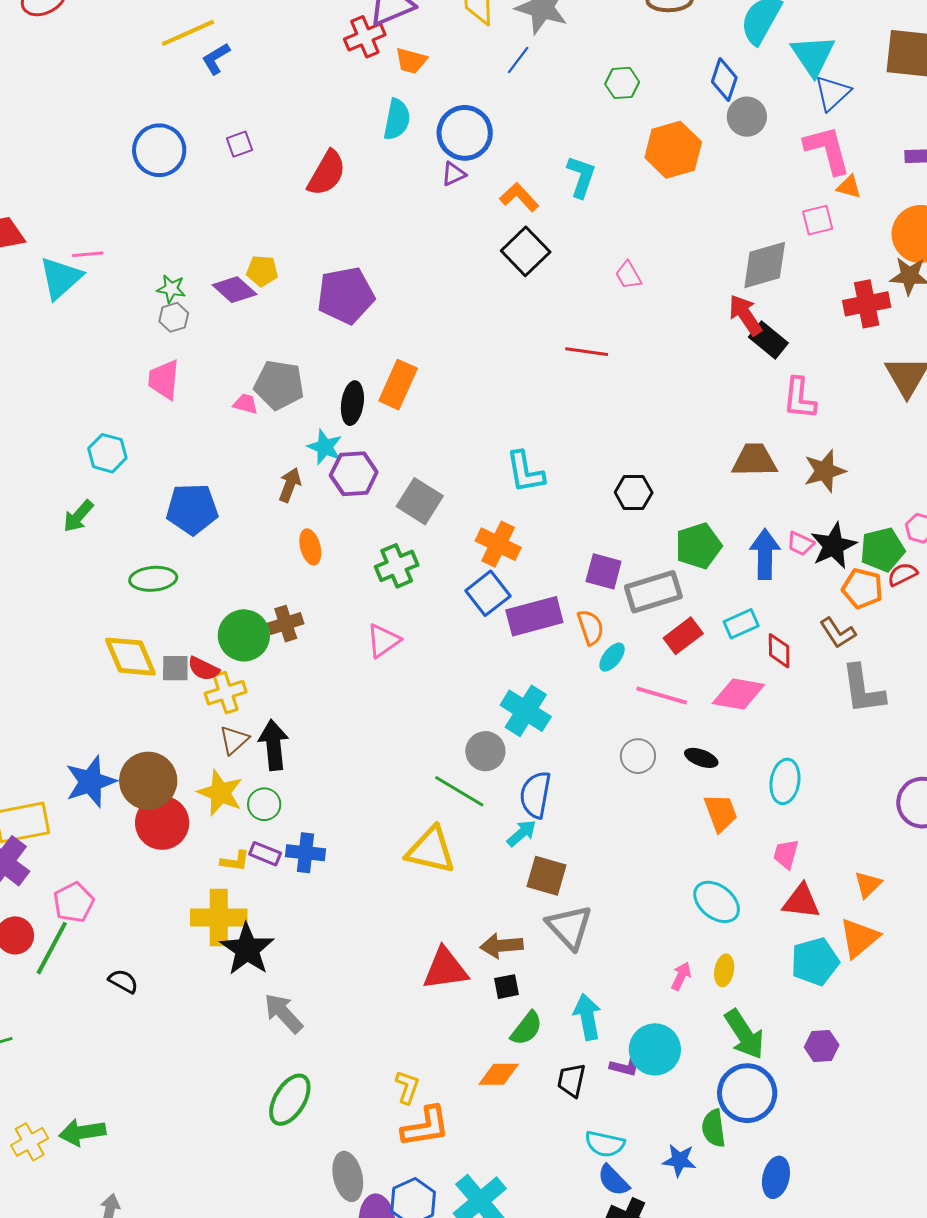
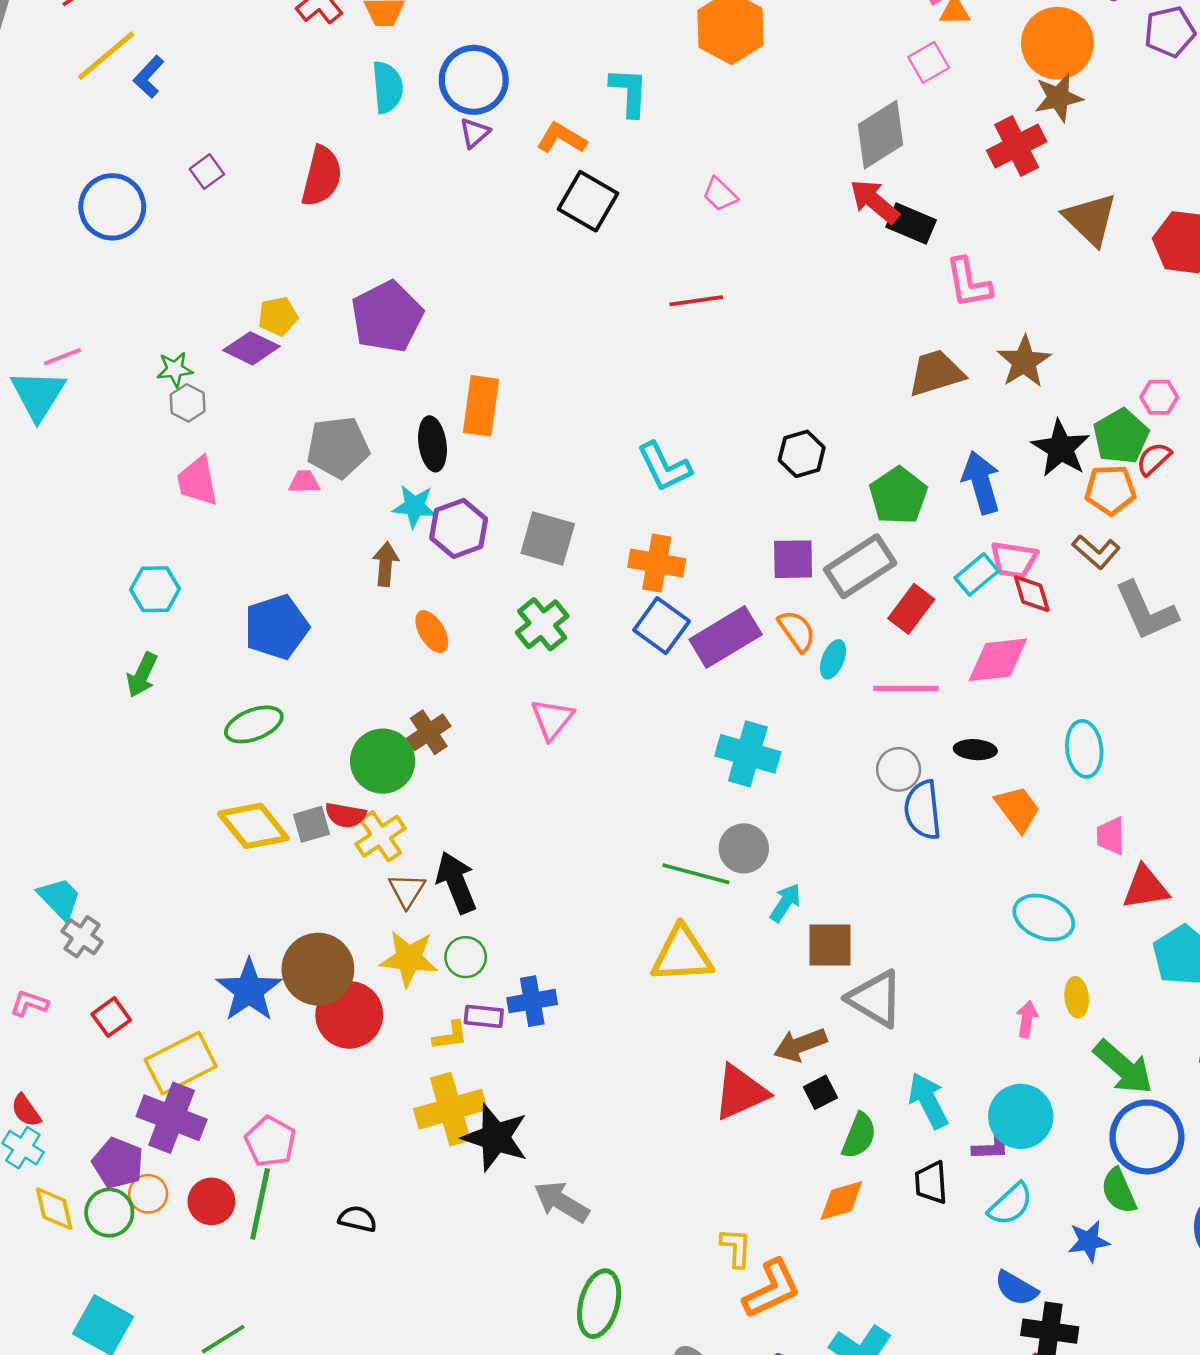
pink trapezoid: (800, 544) -> (1014, 560), moved, size x1.4
gray circle: (485, 751) -> (744, 848), moved
blue semicircle: (535, 795) -> (923, 810), moved
cyan semicircle: (605, 1144) -> (1011, 1204), moved, turned -39

